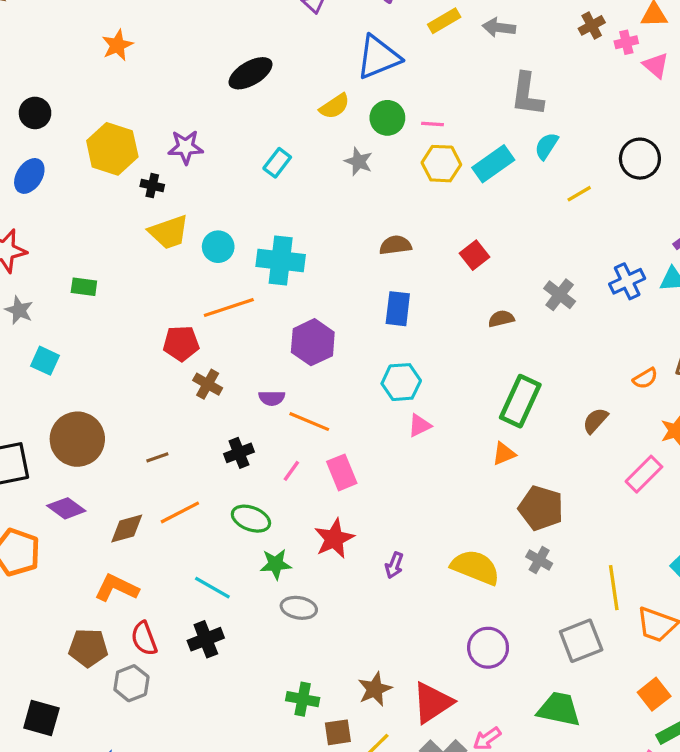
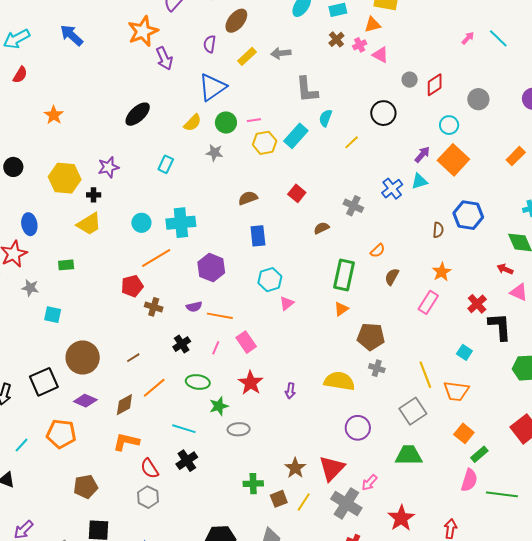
blue ellipse: (29, 176) -> (29, 224), moved, turned -30
yellow trapezoid: (169, 232) -> (89, 224), moved
orange semicircle: (645, 378) -> (378, 251), moved
brown pentagon: (88, 648) -> (86, 487), moved

